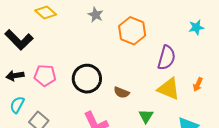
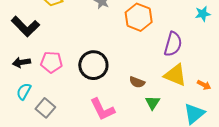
orange arrow: (198, 84) -> (204, 85), moved, turned -88
brown semicircle: (122, 92) -> (137, 82), moved

